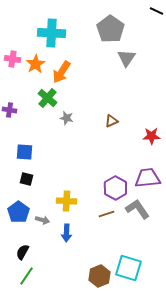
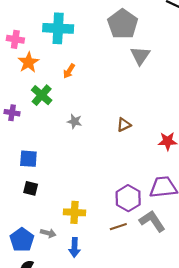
pink cross: (12, 59) -> (15, 39), moved
orange star: (35, 64) -> (28, 62), moved
orange arrow: (61, 72) -> (69, 71), size x0.6
green cross: (47, 98) -> (42, 95), moved
blue pentagon: (18, 212) -> (22, 240), moved

